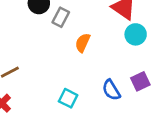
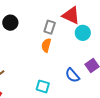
gray rectangle: (61, 17) -> (50, 27), moved

